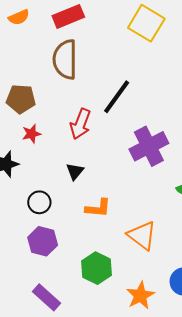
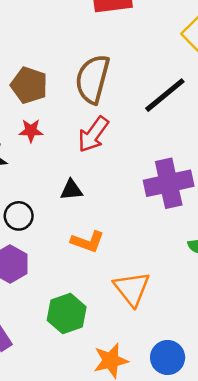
brown semicircle: (65, 59) -> (93, 79), moved
black line: (117, 97) -> (165, 95), moved
black triangle: (75, 171) -> (71, 190), turned 30

